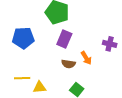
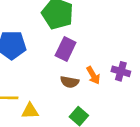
purple cross: (110, 44) -> (121, 71), moved

